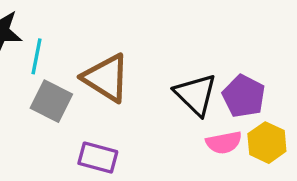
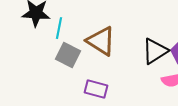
black triangle: (196, 95) -> (155, 51), turned 44

